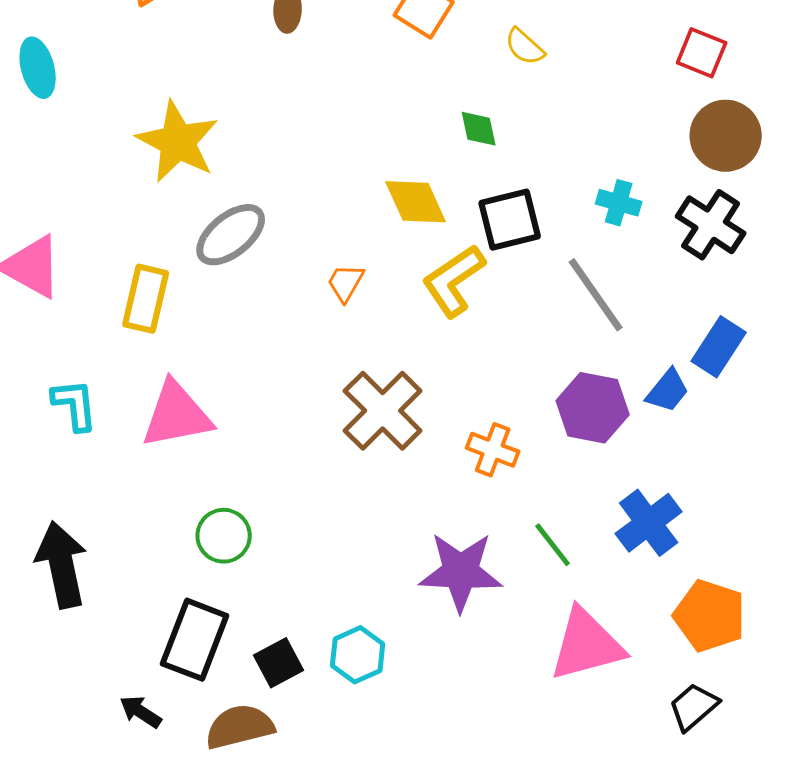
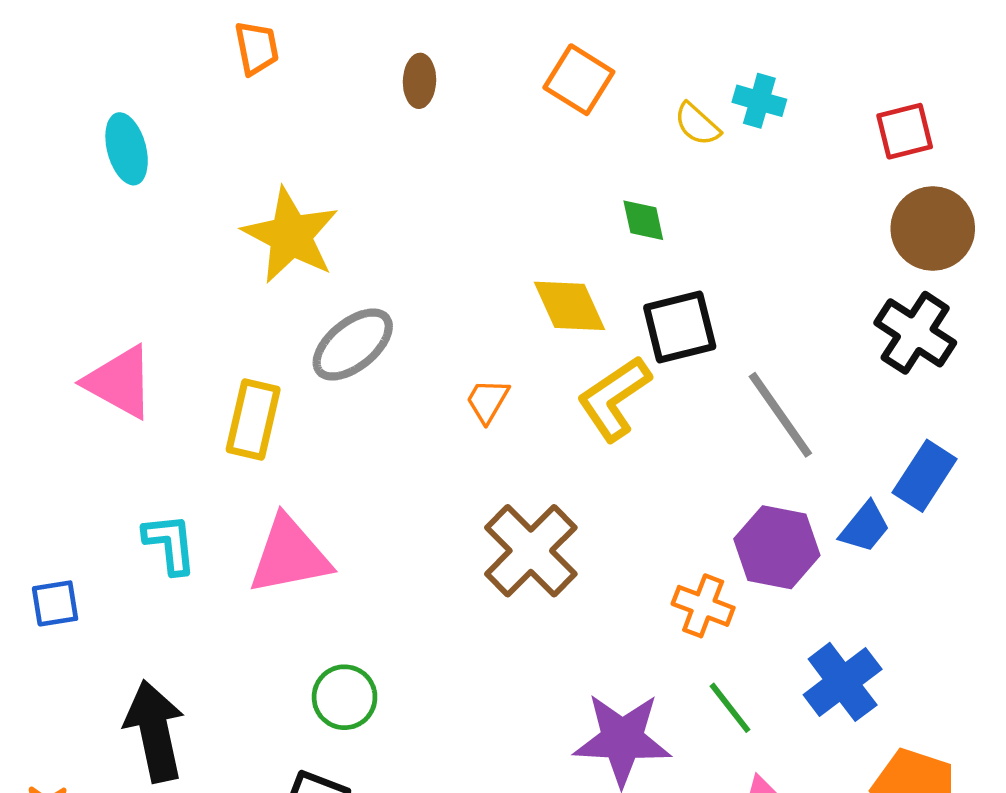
red square: (702, 53) -> (905, 131), turned -36
cyan cross: (619, 203) -> (759, 101), moved
orange cross: (493, 450) -> (703, 606), moved

